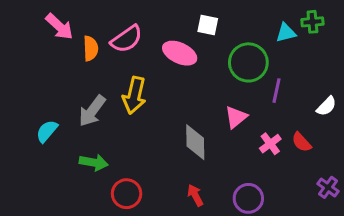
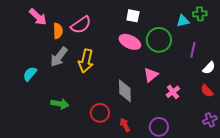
pink ellipse: (180, 53) -> (130, 42), moved
purple line: (276, 91) -> (193, 50), moved
gray arrow: (92, 111) -> (59, 57), moved
cyan semicircle: (47, 131) -> (30, 74), moved
red semicircle: (301, 142) -> (207, 91), moved
purple cross: (328, 187) -> (210, 120), turned 32
red circle: (127, 194) -> (100, 113), moved

